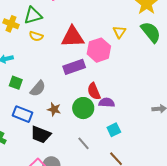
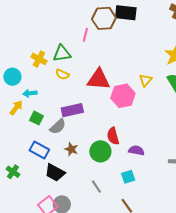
purple rectangle: (74, 67) -> (72, 110), moved
purple semicircle: (107, 102) -> (136, 150), moved

